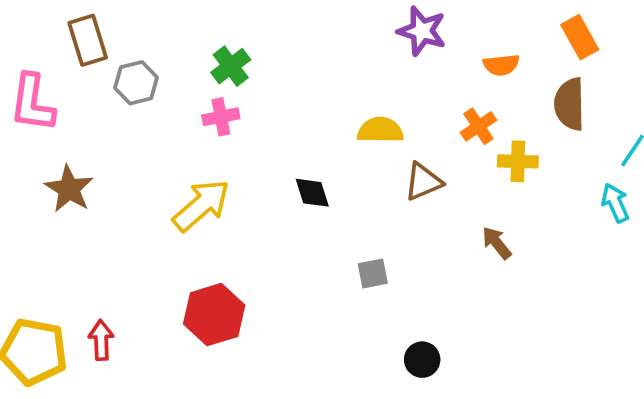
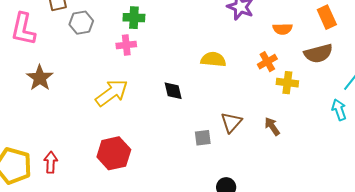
green cross: (231, 66) -> (134, 18), turned 35
brown semicircle: (570, 104) -> (318, 53), turned -108
brown triangle: (423, 182) -> (231, 122), moved, turned -30

